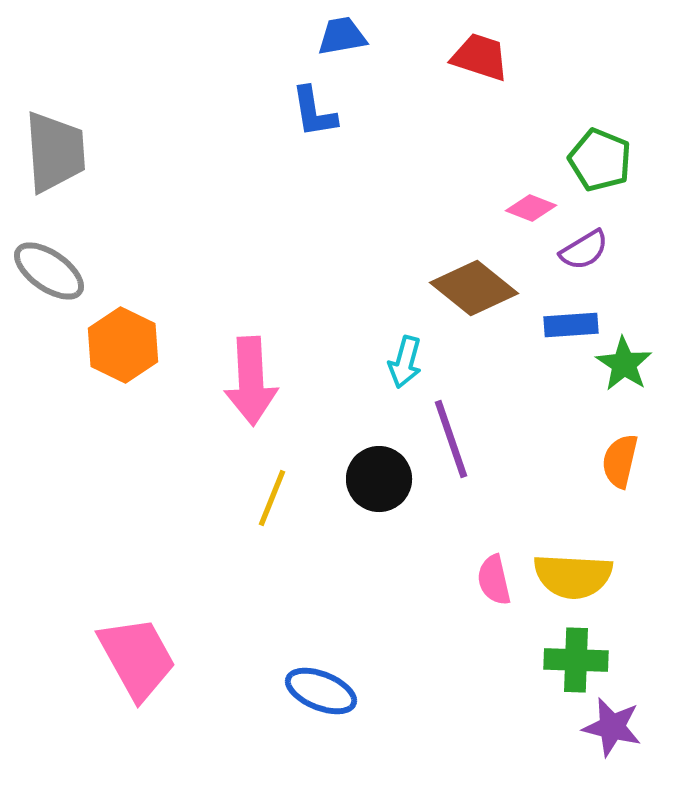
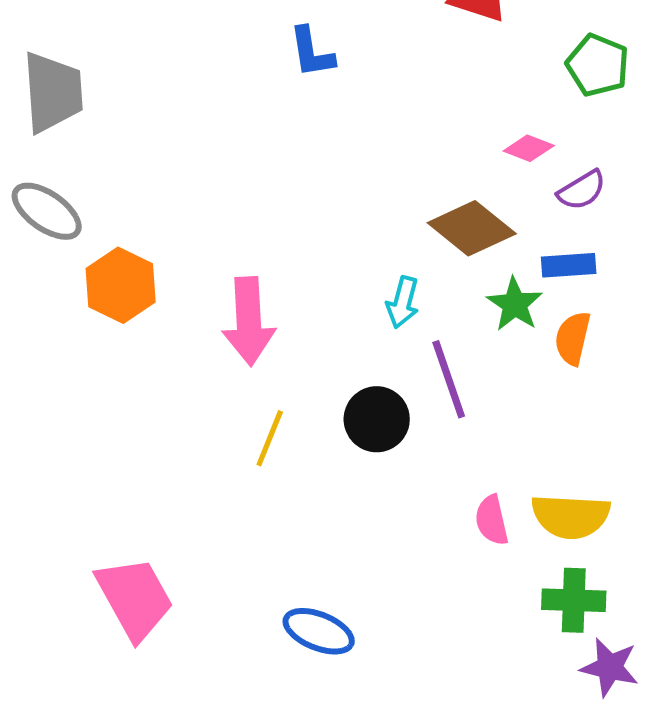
green pentagon: (600, 160) -> (598, 65), moved
green star: (624, 364) -> (515, 304), moved
orange semicircle: (620, 461) -> (573, 338), moved

